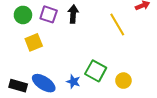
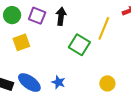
yellow line: (117, 24) -> (104, 28), turned 50
green square: (96, 71) -> (79, 45), moved

